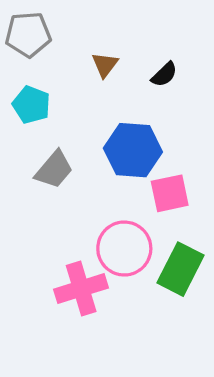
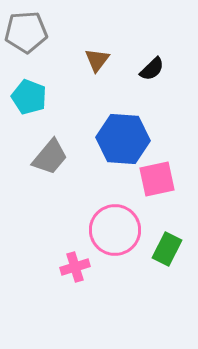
green rectangle: (181, 269) -> (167, 249), size x0.7
pink cross: (81, 289) -> (75, 267), size x0.6

